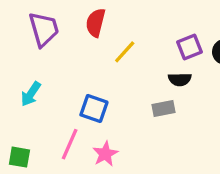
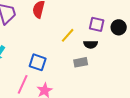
purple square: (189, 47) -> (97, 24), turned 35
yellow line: (125, 52) -> (68, 35), moved

